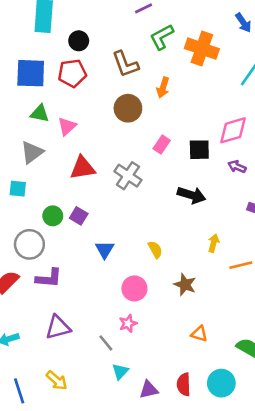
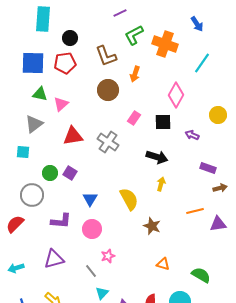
pink diamond: (233, 130) -> (176, 95), moved, turned -45
yellow arrow: (214, 243) -> (161, 184), moved
yellow semicircle: (155, 250) -> (129, 199), size x1.6
purple L-shape: (49, 278) -> (61, 221), moved
pink circle: (134, 288) -> (92, 229), moved

